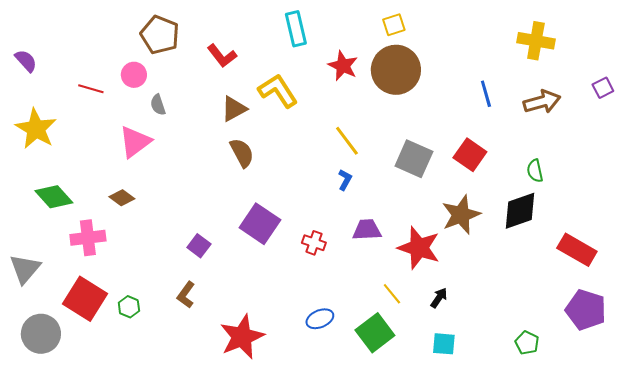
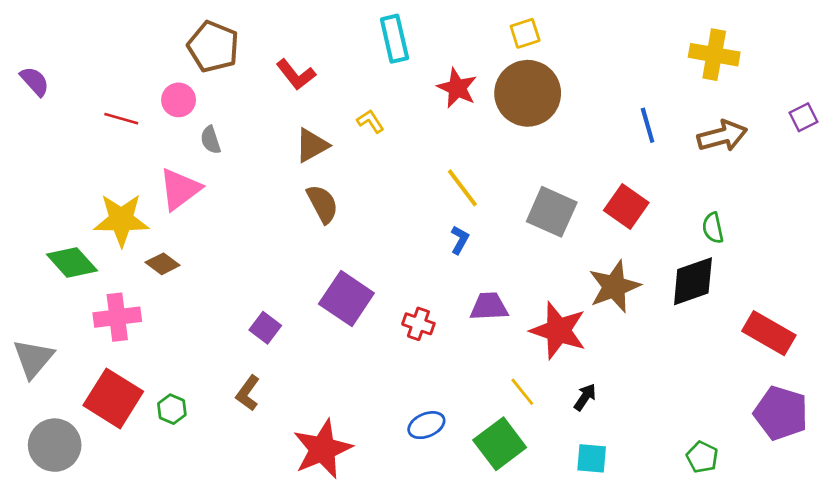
yellow L-shape: (278, 91) -> (370, 121), size x0.5
yellow star: (36, 129) -> (121, 220), moved, turned -30

